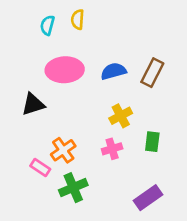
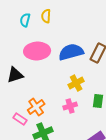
blue semicircle: (113, 71) -> (71, 52), size x1.4

